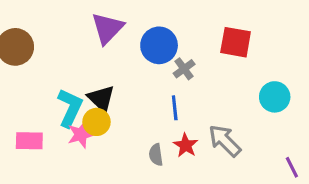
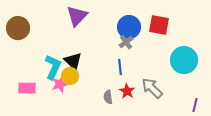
blue circle: (159, 45) -> (129, 27), moved
cyan circle: (275, 97) -> (184, 60), size x1.4
purple line: (292, 167) -> (195, 105), turned 40

